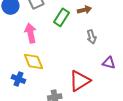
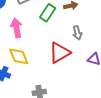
red triangle: (80, 81) -> (60, 53), moved

